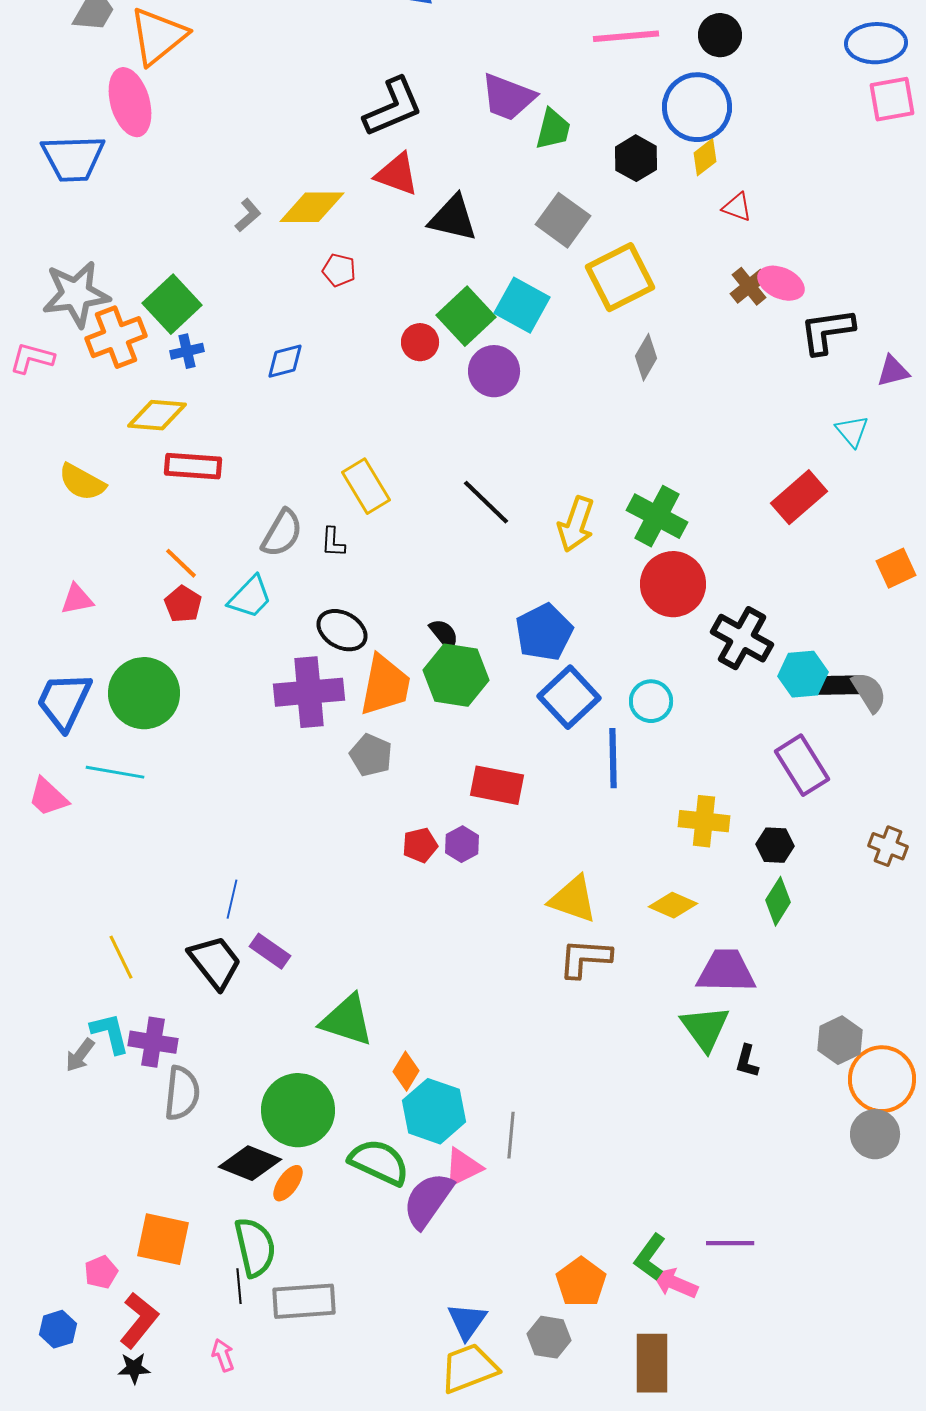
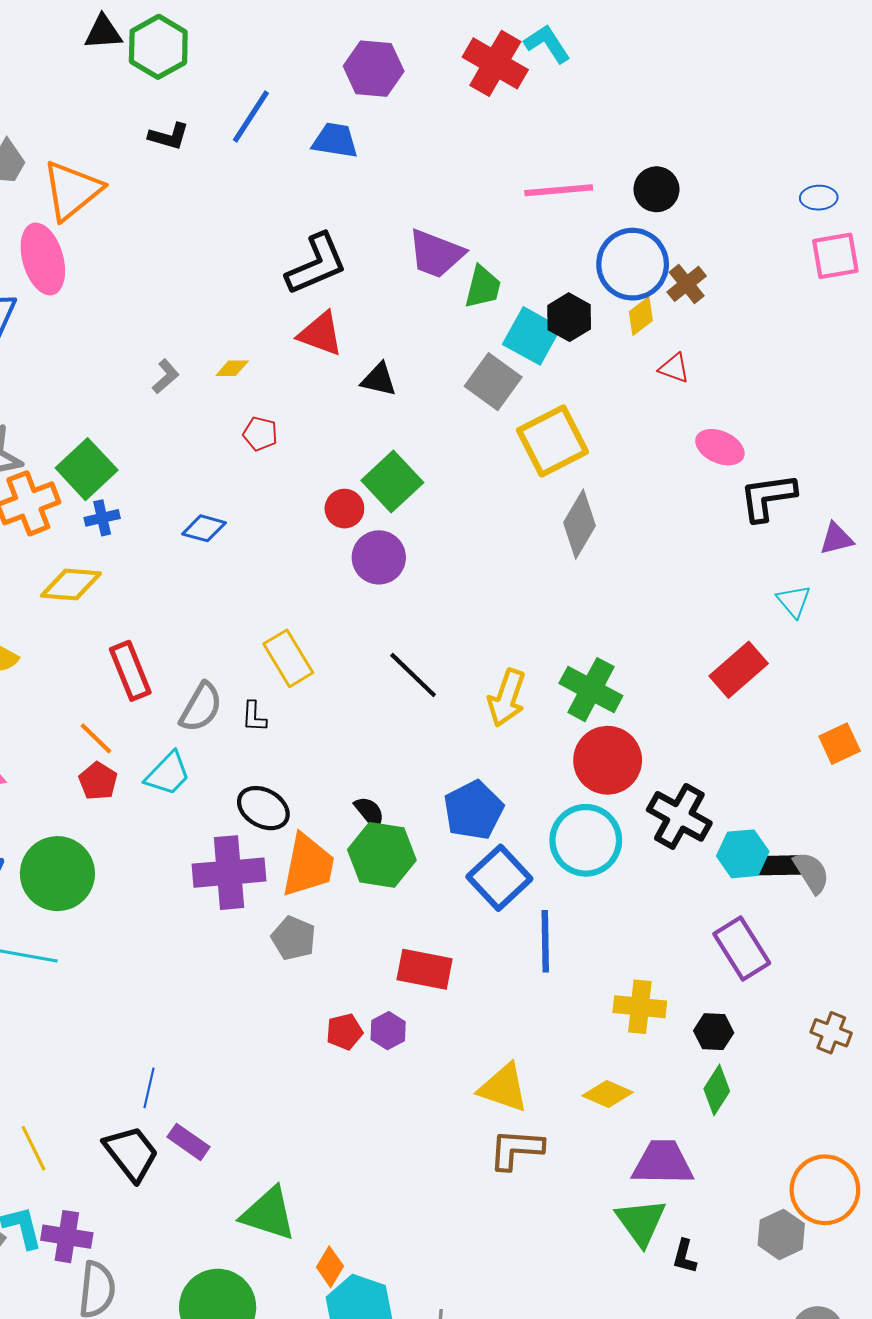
blue ellipse: (876, 43) -> (819, 198), size x0.6
yellow diamond: (312, 207) -> (232, 368), size x0.5
black triangle: (453, 218) -> (379, 380), size x0.7
brown cross: (749, 286) -> (687, 284), moved
cyan square: (522, 305) -> (532, 336), moved
gray diamond: (646, 357) -> (580, 524), size x1.4
blue diamond: (285, 361) -> (204, 528), turned 30
purple circle: (494, 371) -> (379, 557), moved
red rectangle: (193, 466) -> (130, 671), moved, turned 64
cyan circle: (651, 701) -> (586, 840), moved, size x1.6
orange circle: (882, 1079) -> (825, 1190), moved

